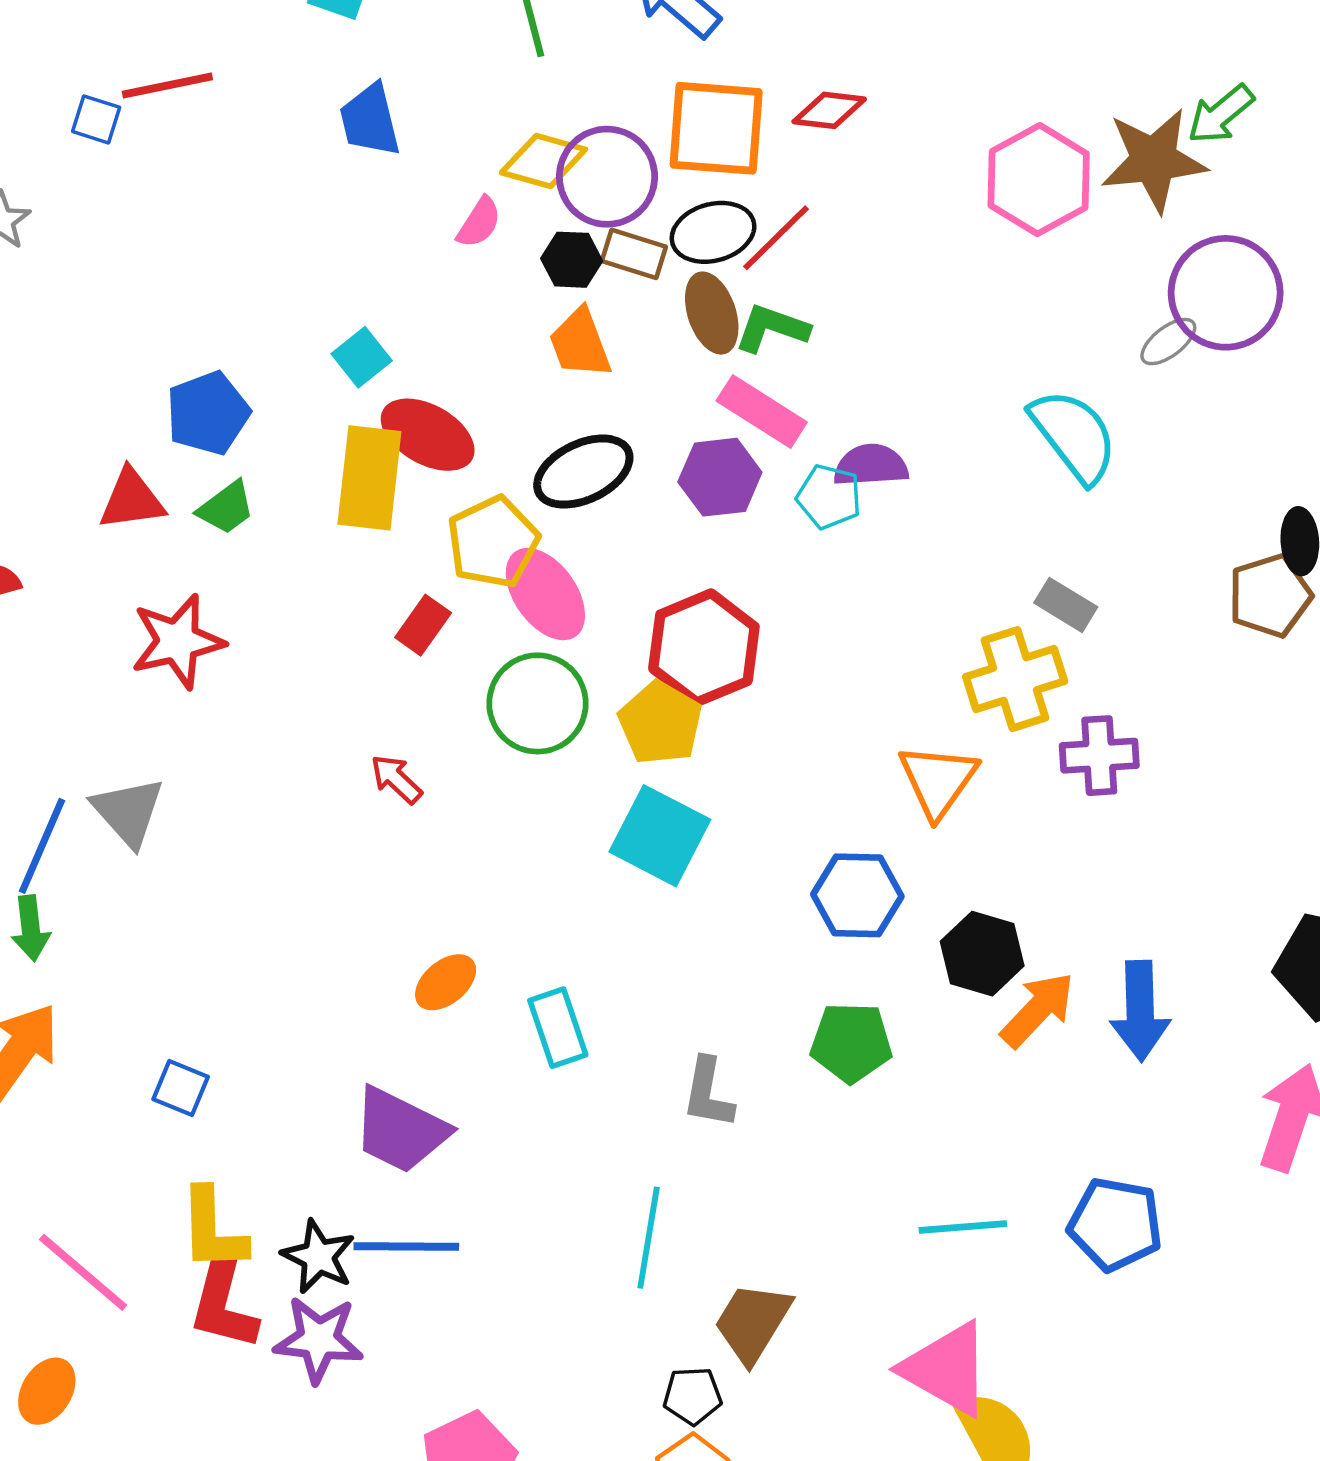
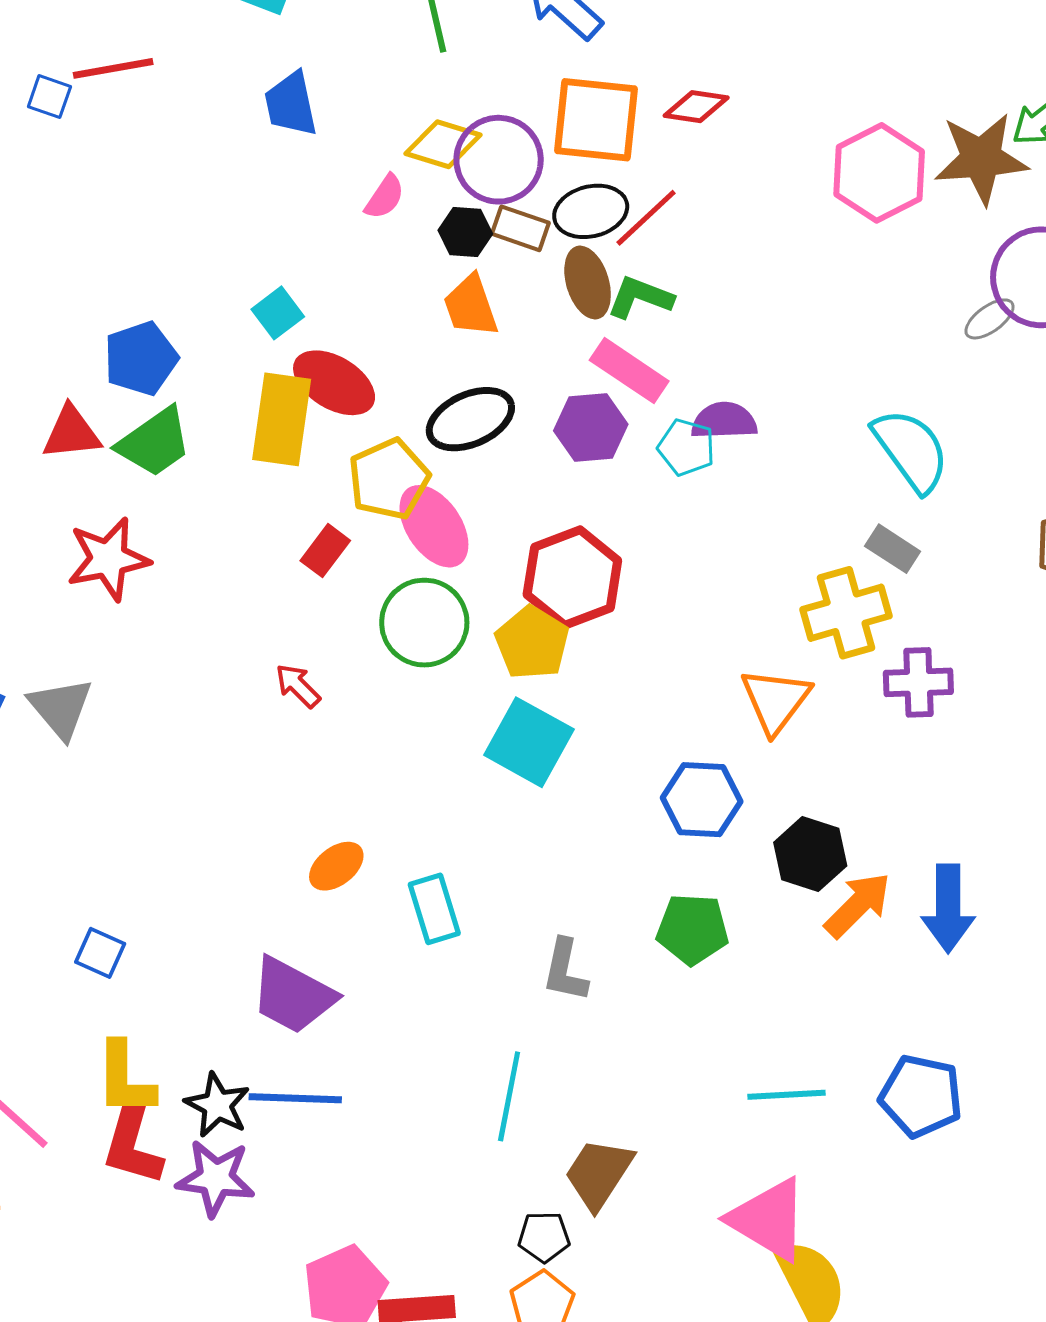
cyan semicircle: (1074, 436) -> (911, 450), moved
green trapezoid: (226, 508) -> (155, 442), size x1.5

